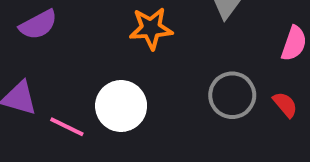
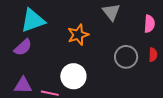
red semicircle: (285, 105) -> (153, 55), turned 56

